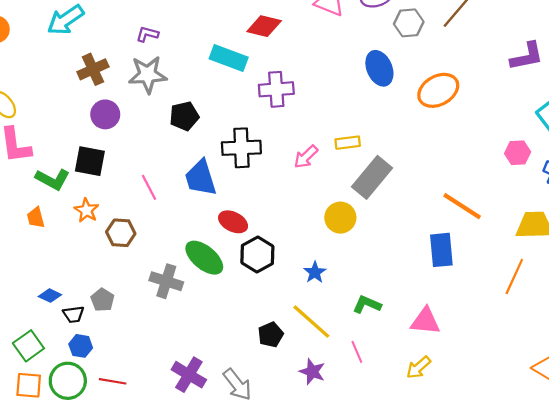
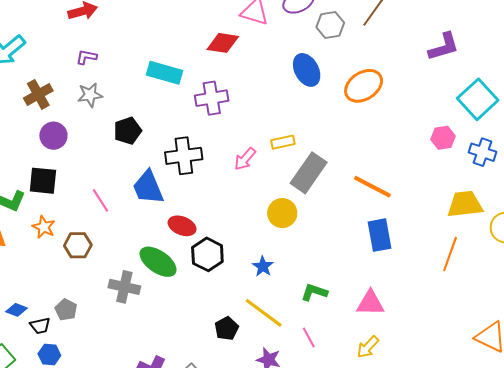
red diamond: (264, 26) -> (223, 43), moved
gray star: (148, 75) -> (90, 95), size x0.7
orange line: (462, 206) -> (372, 187), moved

